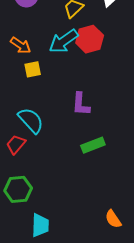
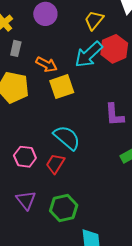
yellow square: (33, 69) -> (62, 87), size x1.4

